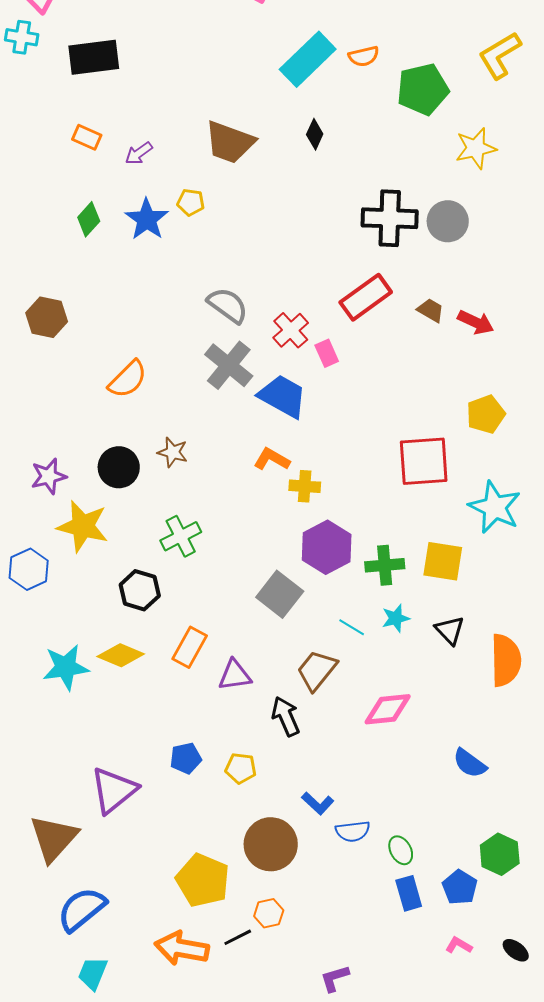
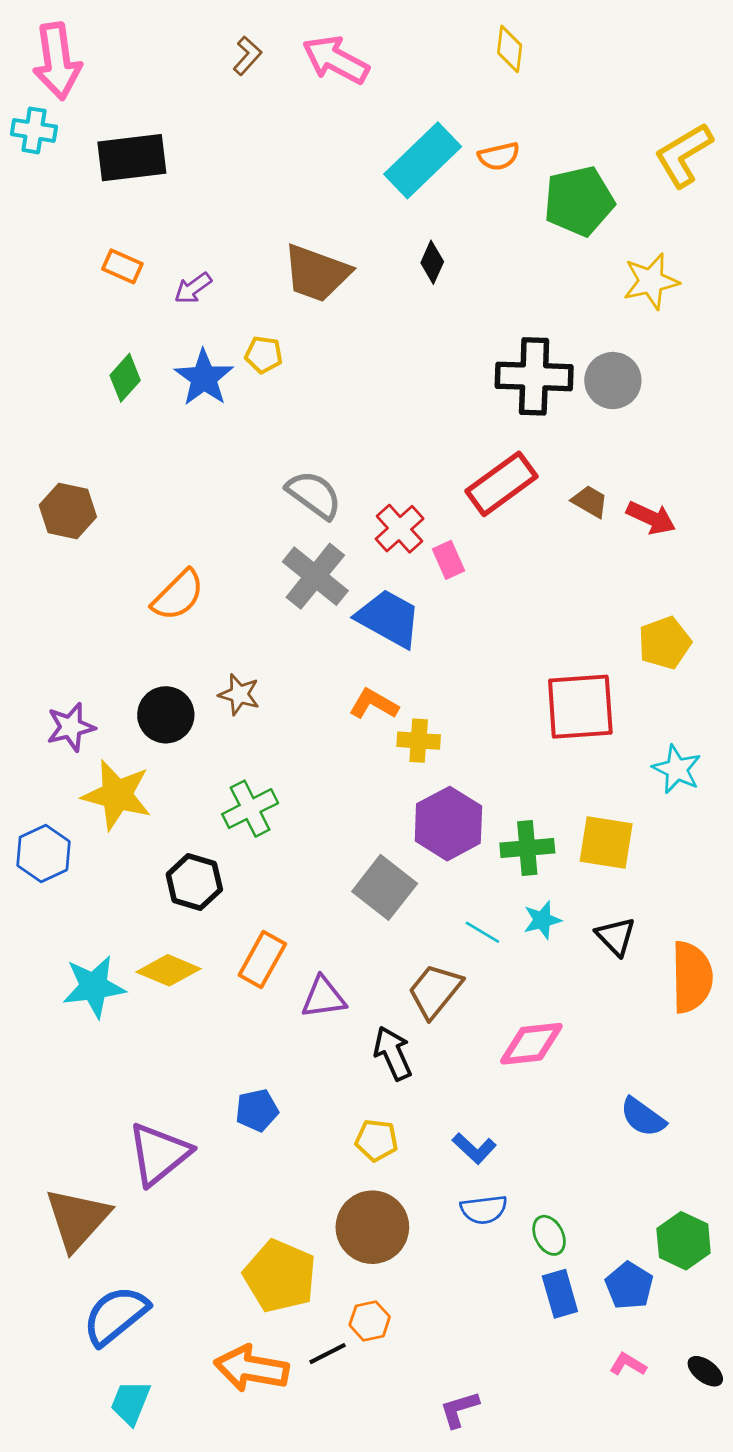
cyan star: (495, 507) -> (677, 769), size x0.7
yellow pentagon: (241, 768) -> (376, 1140), moved
blue L-shape: (318, 803) -> (474, 1148), moved

